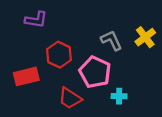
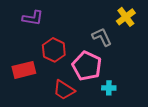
yellow cross: (145, 37) -> (126, 17), moved

